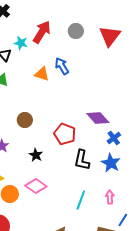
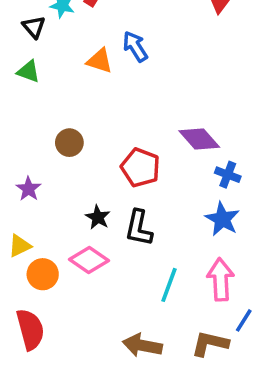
blue cross: (114, 138) -> (228, 175), turned -32
black star: (36, 155) -> (98, 217), moved
black L-shape: (82, 160) -> (139, 228), moved
pink arrow: (110, 197) -> (221, 280), size x1.6

